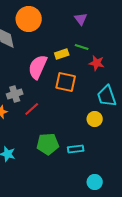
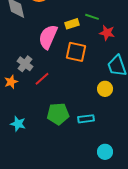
gray cross: (15, 94) -> (25, 64), turned -35

